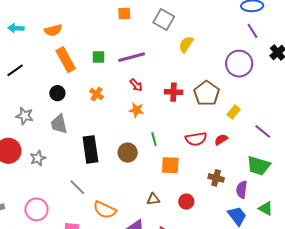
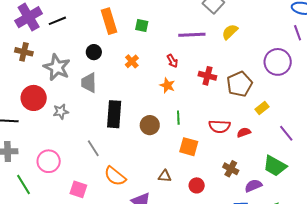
purple line: (132, 57) -> (192, 35), moved
gray star: (25, 116) -> (57, 67), size x1.5
purple semicircle: (242, 190) -> (253, 186), turned 48

